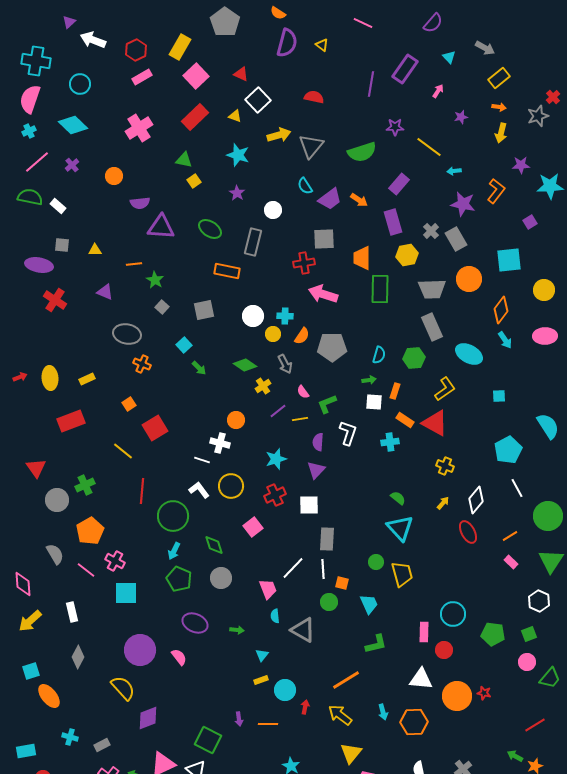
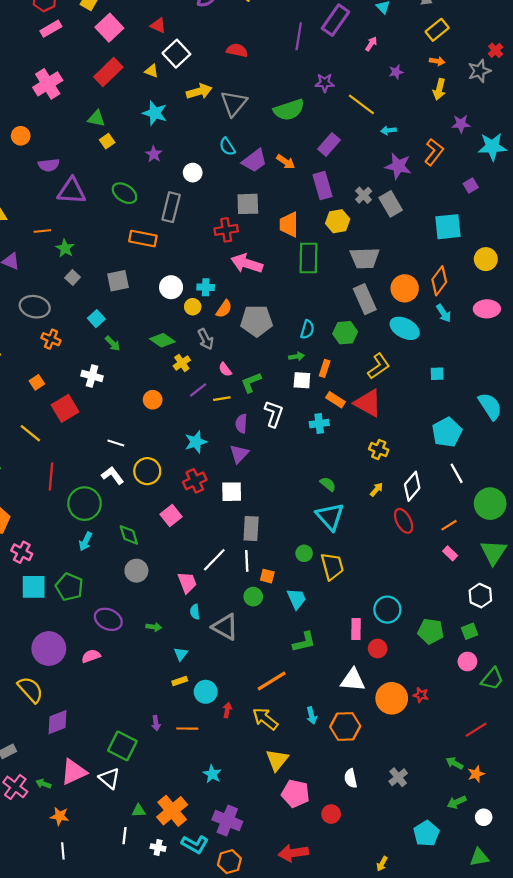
orange circle: (469, 279) -> (405, 288), moved
white cross: (220, 443) -> (92, 376), moved
green pentagon: (179, 579) -> (69, 587), moved
pink semicircle: (179, 657) -> (91, 656), turned -72

